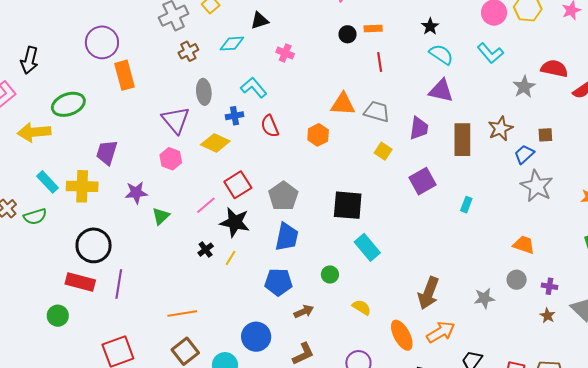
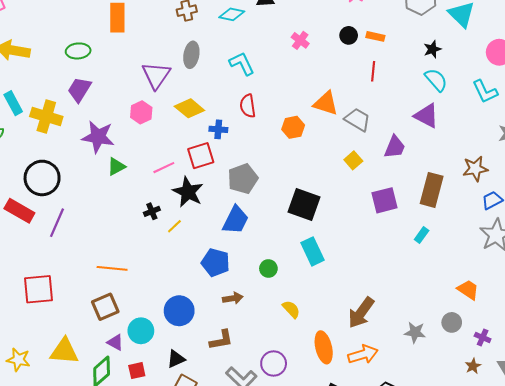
pink cross: (285, 53) -> (300, 40), moved
green ellipse: (68, 104) -> (78, 51), moved, size x0.7
blue cross: (235, 116) -> (218, 129), moved
brown rectangle: (462, 140) -> (432, 190), moved
purple star: (136, 193) -> (98, 137), size x1.4

